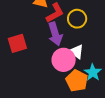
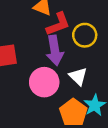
pink circle: (64, 60) -> (44, 82), moved

